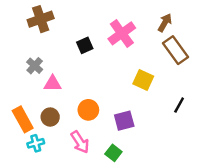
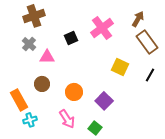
gray cross: (35, 66) -> (29, 44), moved
pink triangle: (53, 84) -> (47, 57), moved
black line: (179, 105) -> (150, 75), moved
brown circle: (50, 117) -> (42, 84), moved
purple square: (124, 121) -> (104, 101), turned -30

